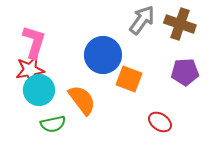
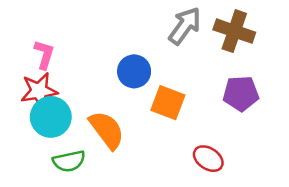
pink L-shape: (34, 42) -> (44, 54), size x0.7
blue circle: (103, 55) -> (134, 71), size x0.7

